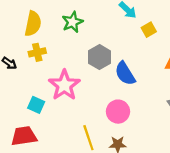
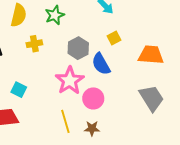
yellow square: (149, 30) -> (114, 38), moved
yellow cross: (37, 52) -> (34, 44), moved
pink star: (64, 85) -> (70, 81), moved

